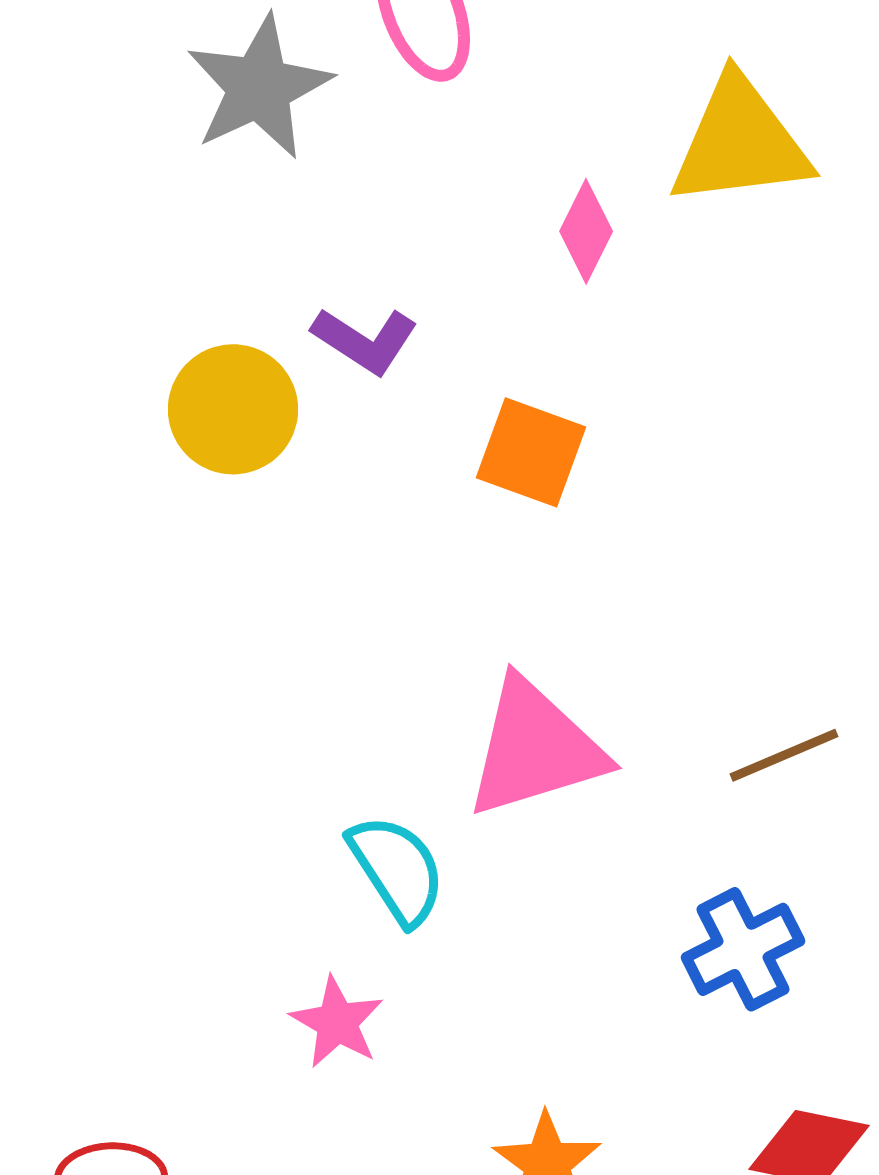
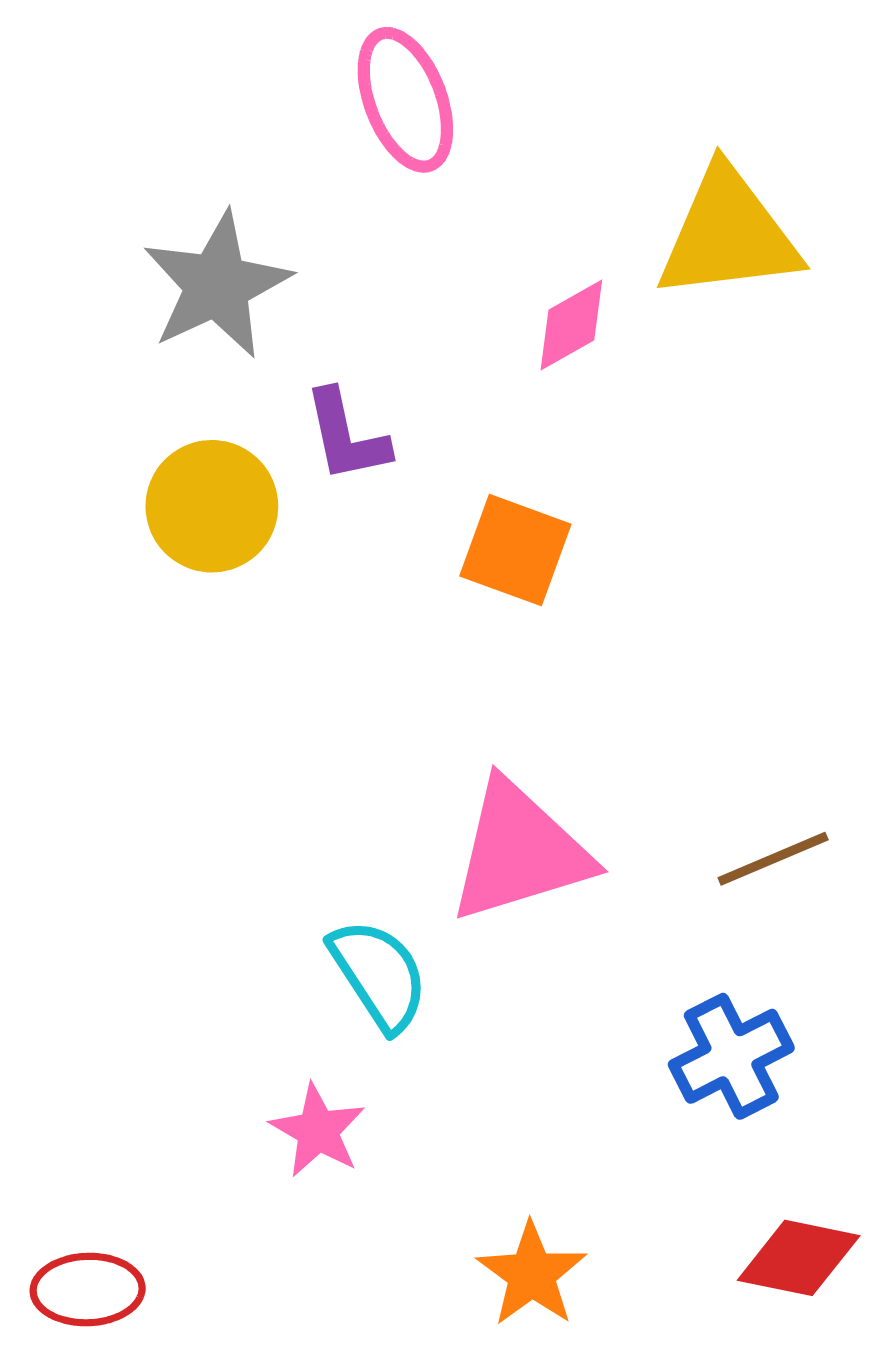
gray star: (259, 87) -> (217, 285), moved
pink diamond: (586, 231) -> (571, 325), turned 34
purple L-shape: (365, 340) -> (346, 436), turned 45

